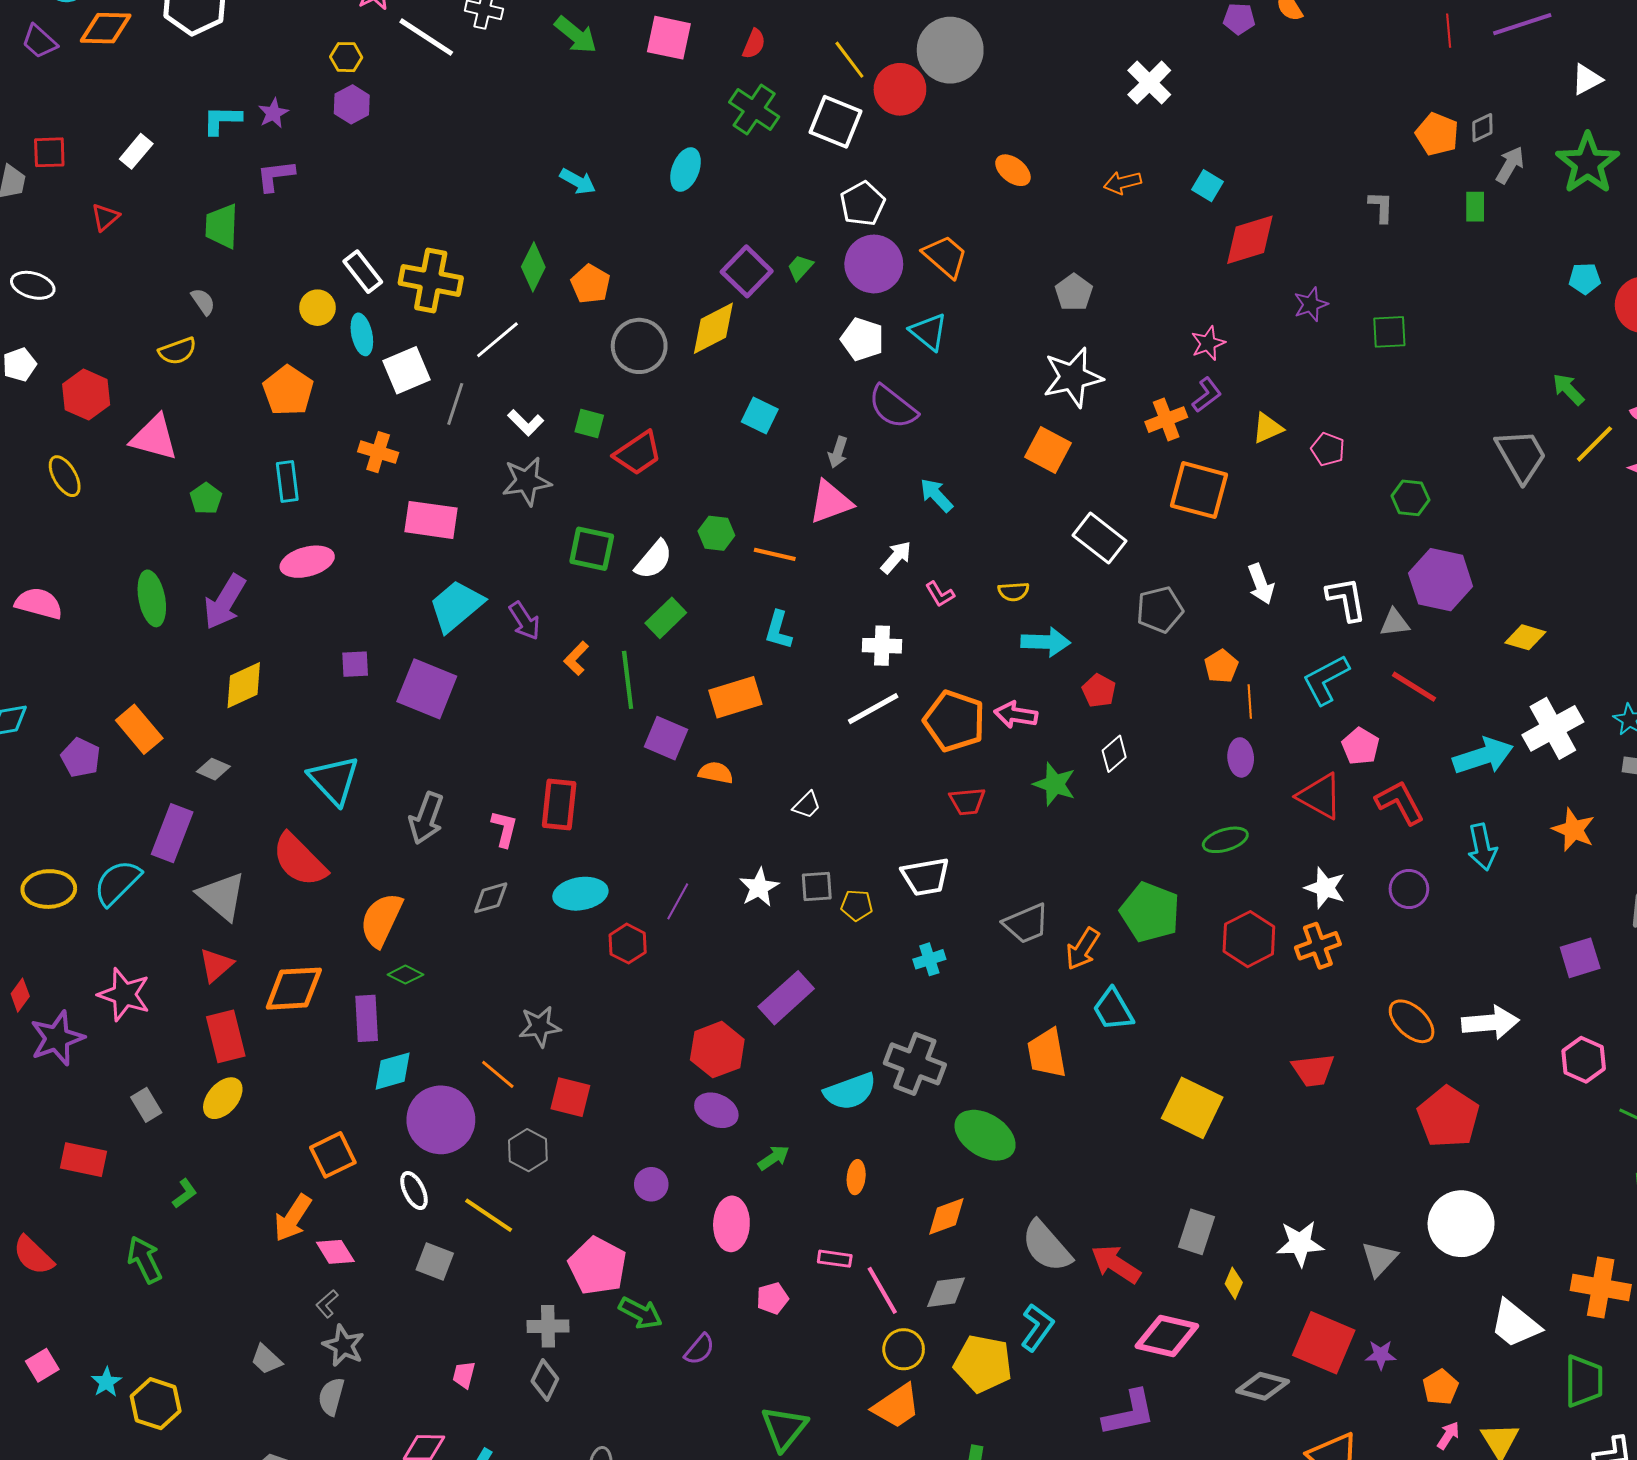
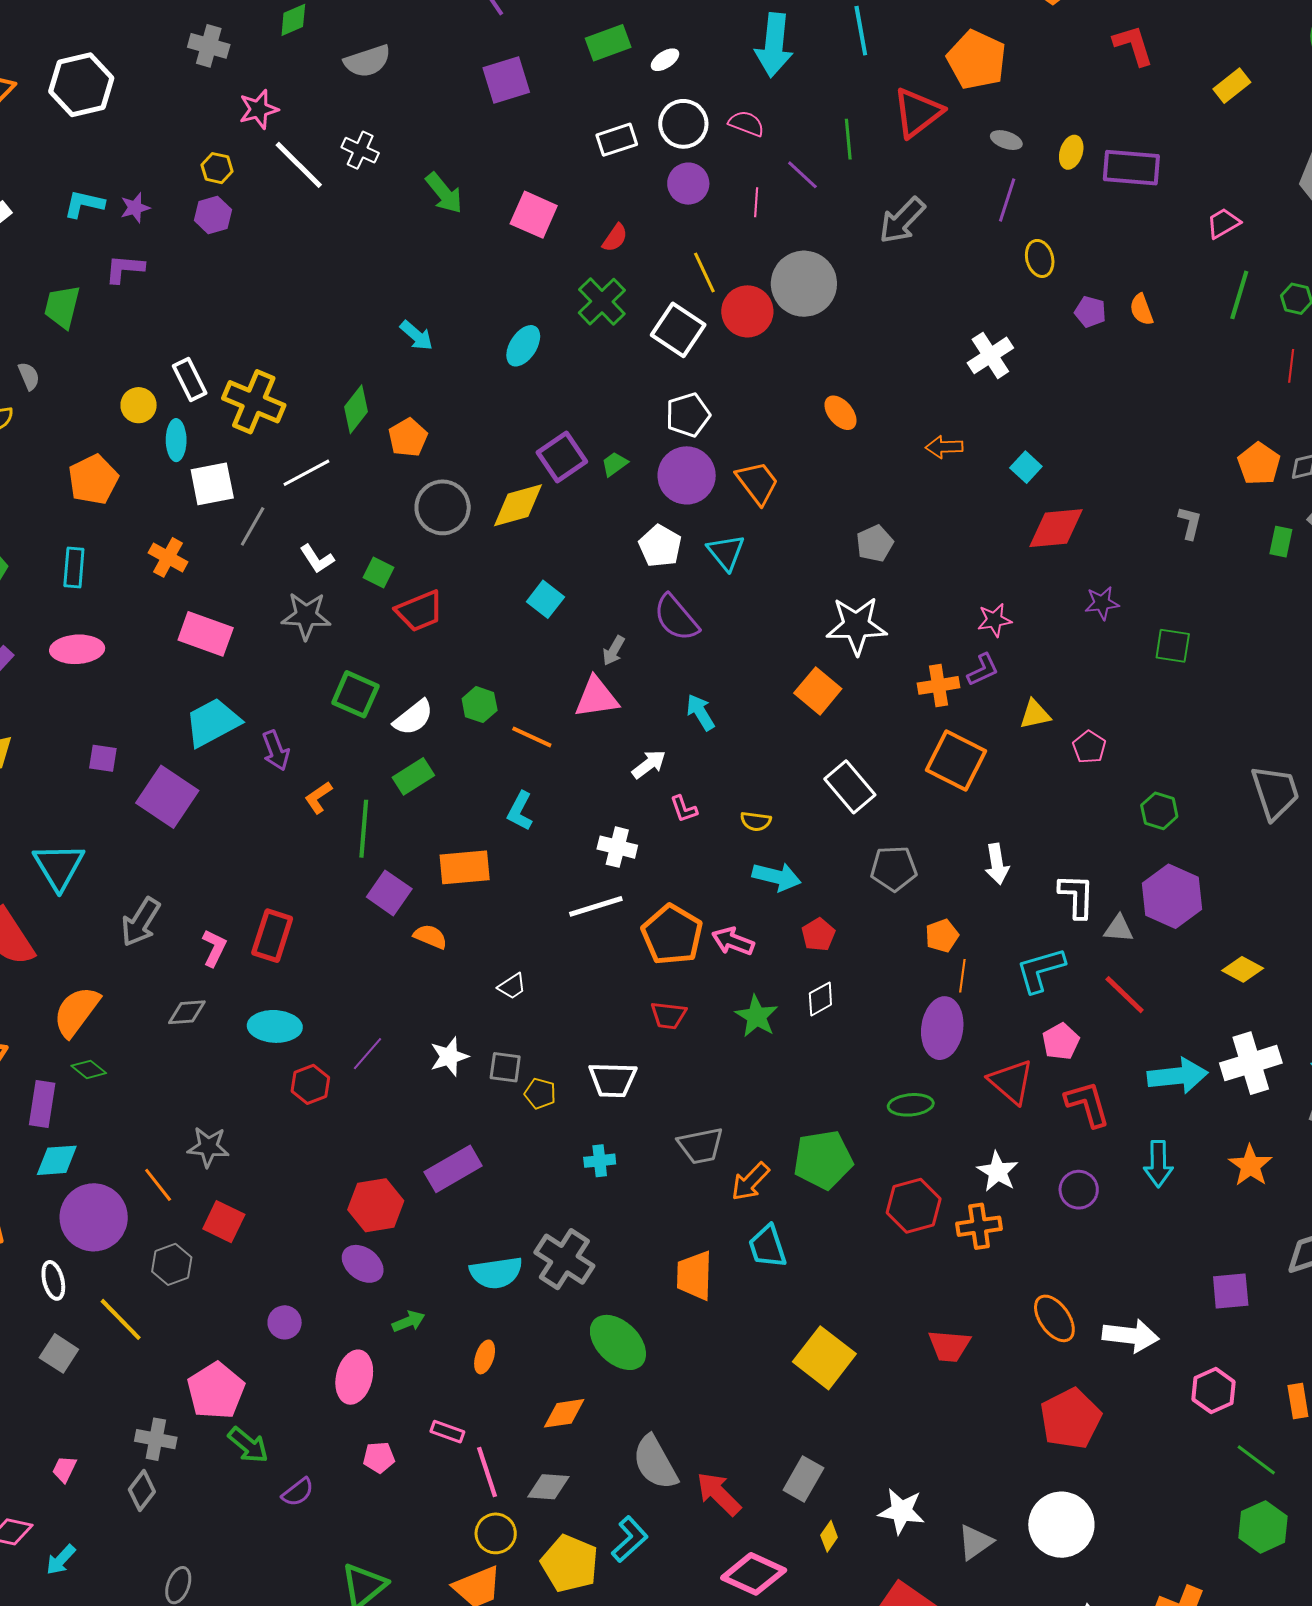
purple ellipse: (1241, 757) -> (942, 1028), size x1.6
green pentagon: (1150, 912) -> (823, 1160), turned 30

